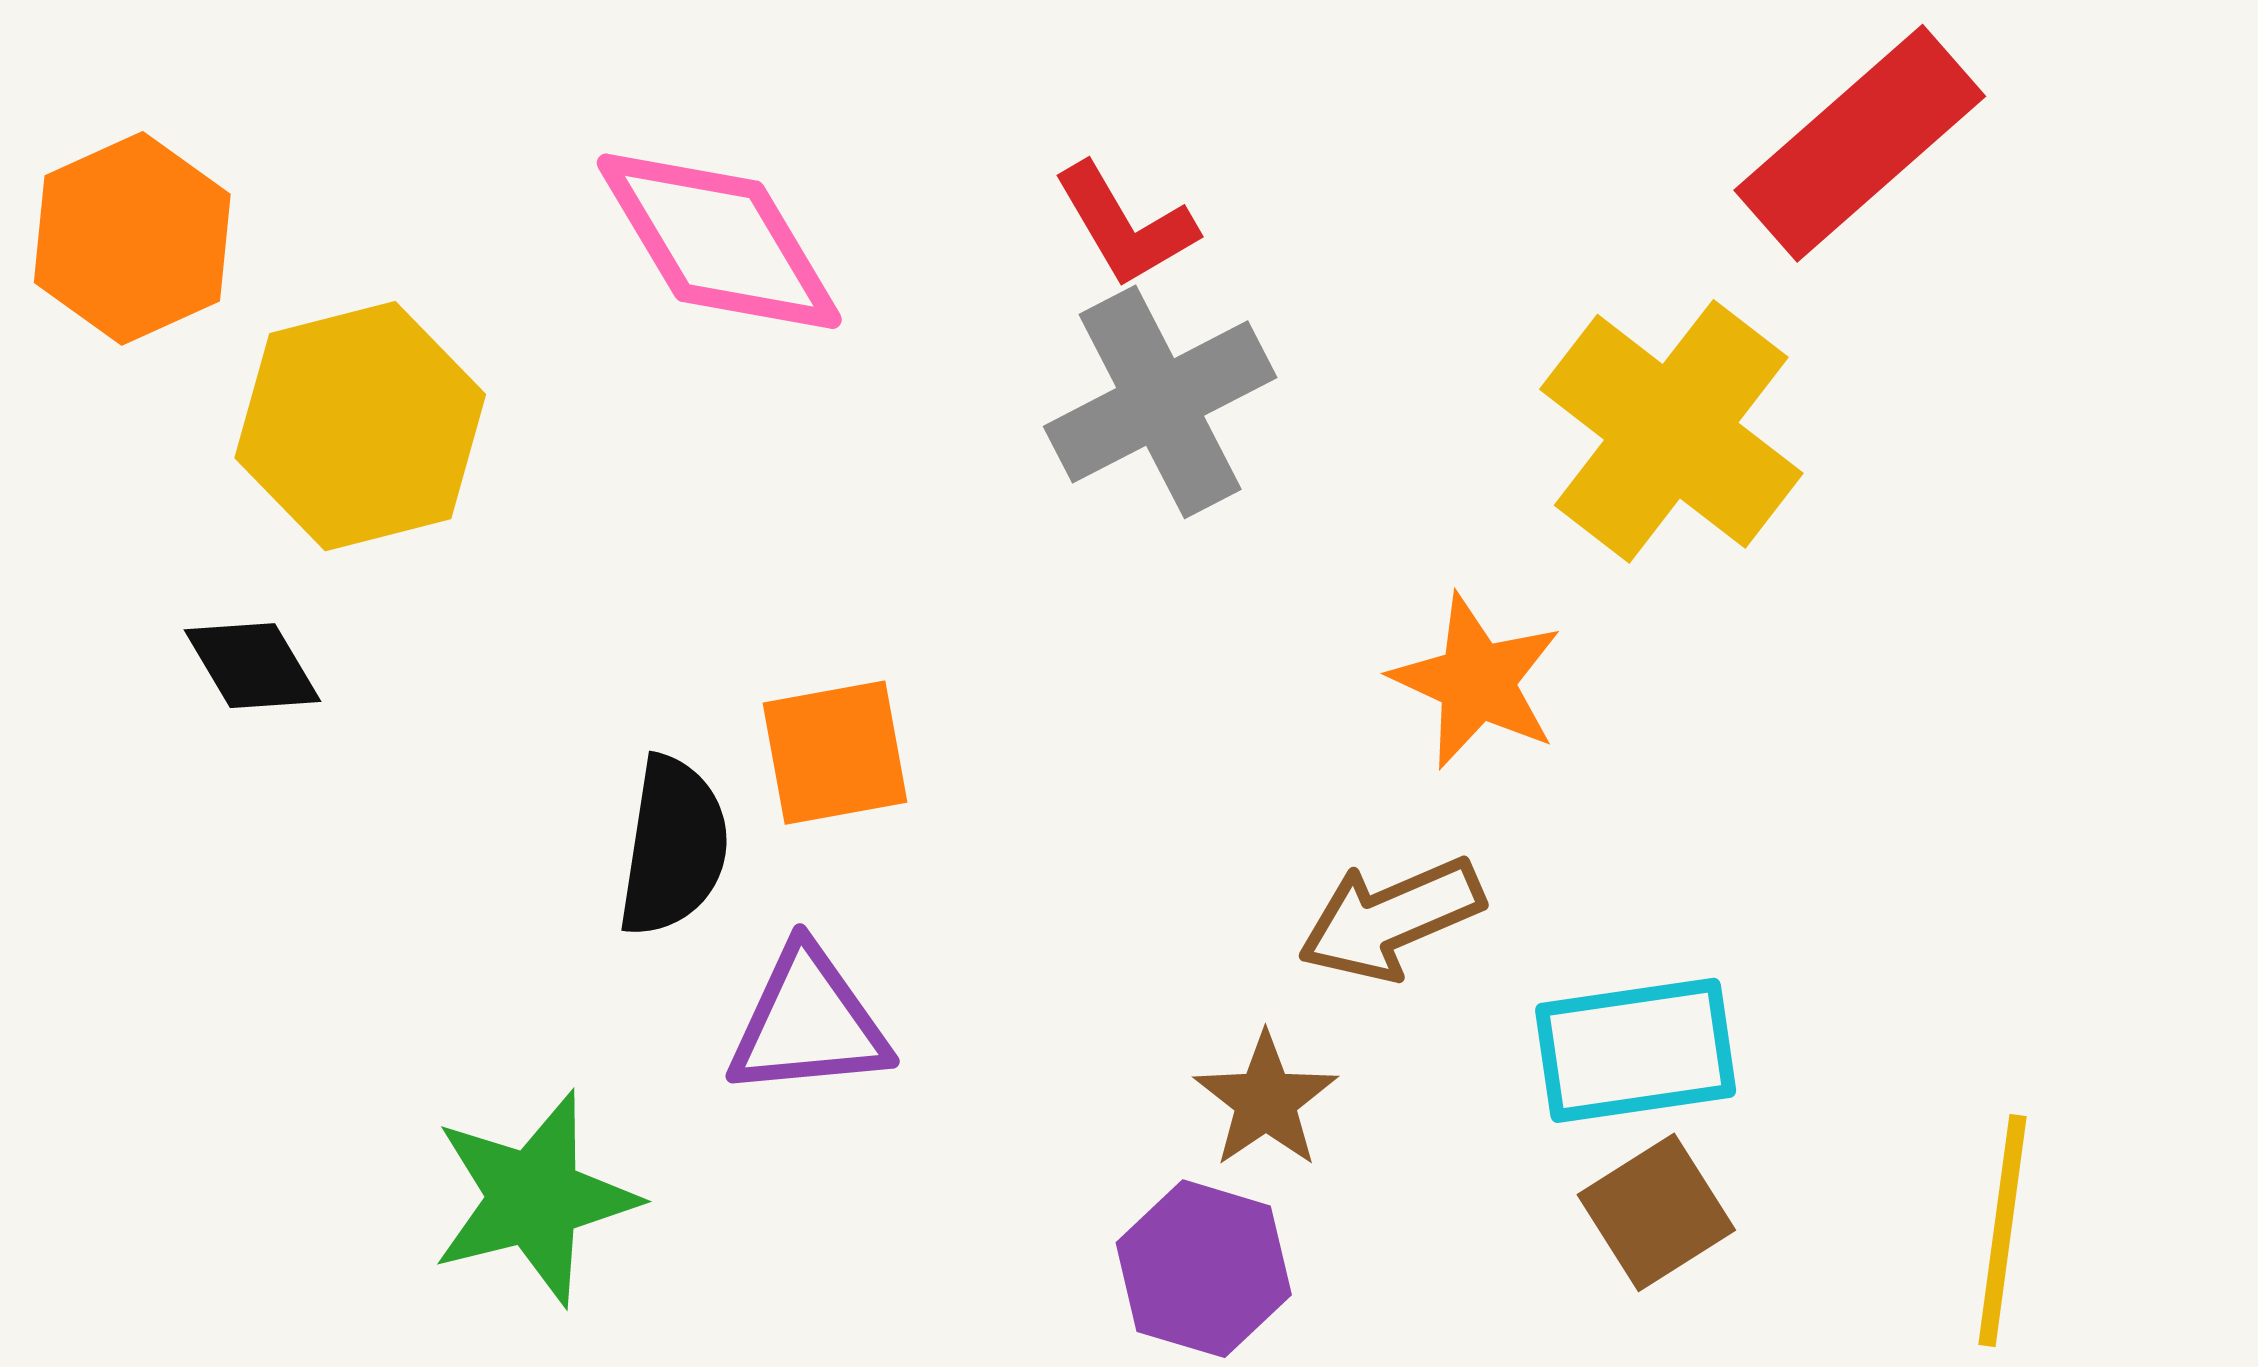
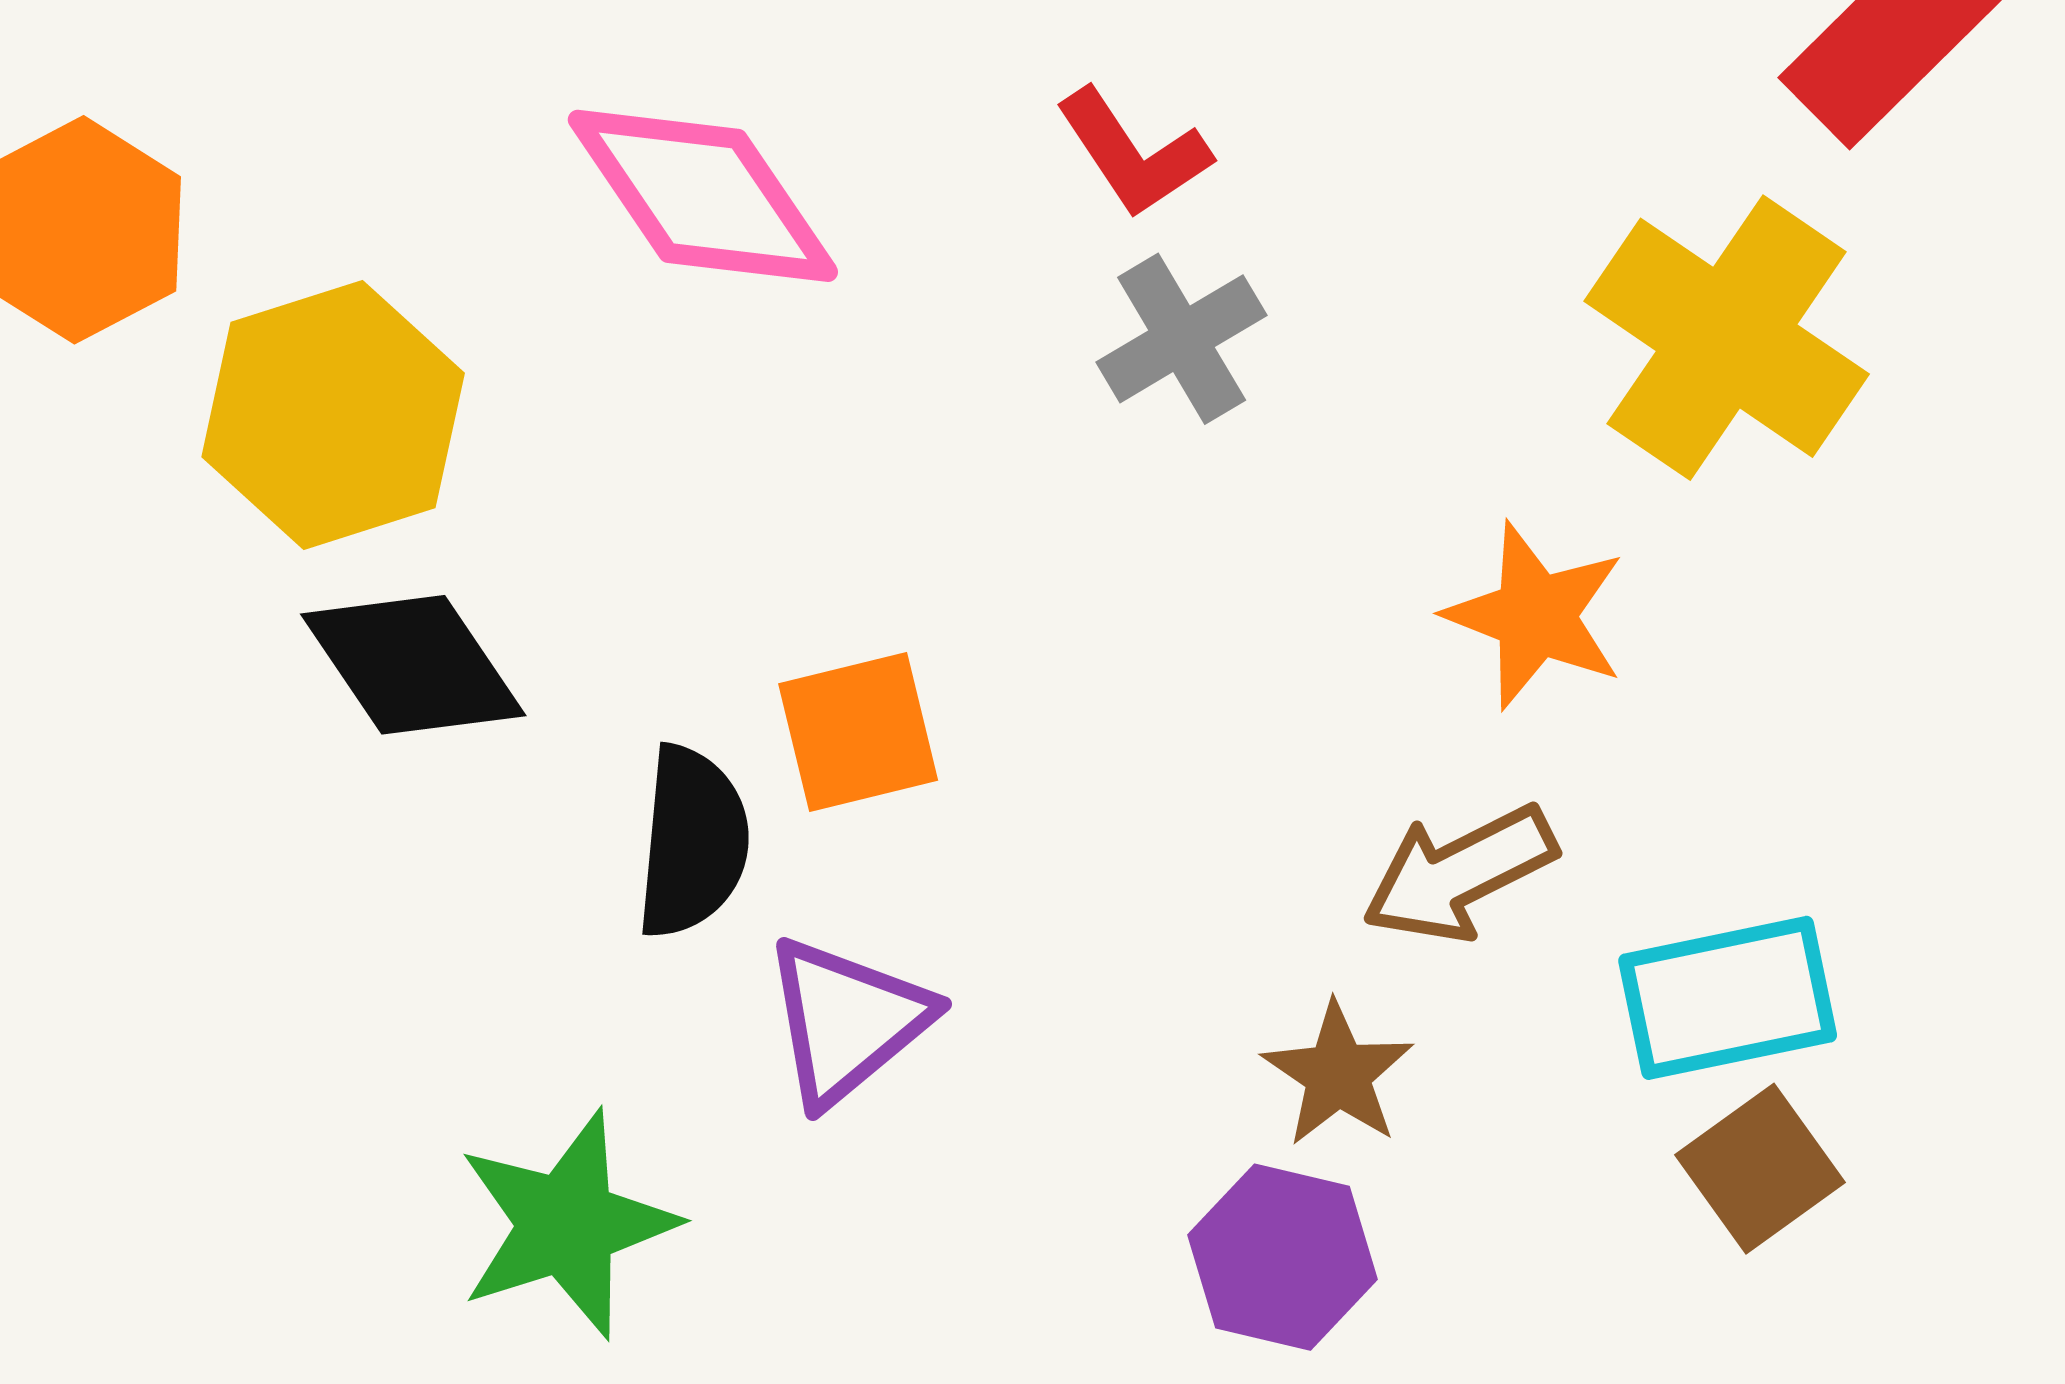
gray cross: (1160, 402) -> (1182, 339), size x0.7
black diamond: (252, 666) -> (413, 665), moved, size x1.5
purple triangle: (808, 1023) -> (847, 1021), turned -31

